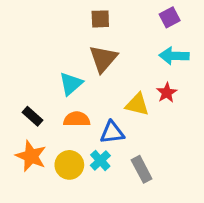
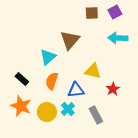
brown square: (100, 19) -> (92, 13), moved
red star: (167, 93) -> (113, 89), moved
orange semicircle: (77, 119) -> (52, 81), turned -72

